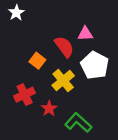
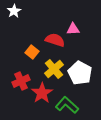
red semicircle: (64, 47) -> (55, 40), turned -36
white pentagon: (95, 65) -> (80, 73), moved
red star: (49, 109) -> (42, 93), size x1.5

